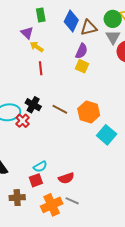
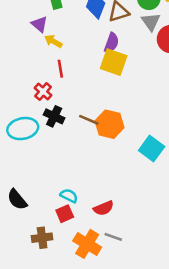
yellow square: (82, 66) -> (114, 62), size x1.5
orange hexagon: (89, 112) -> (110, 124), moved
red cross: (23, 121) -> (43, 92), moved
cyan semicircle: (40, 167) -> (69, 196), turned -120
orange cross: (52, 205) -> (87, 244), turned -30

